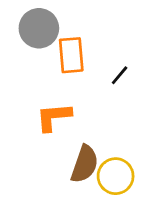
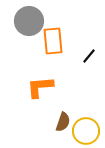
brown semicircle: (85, 164) -> (63, 122), size x0.7

